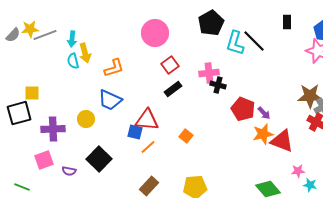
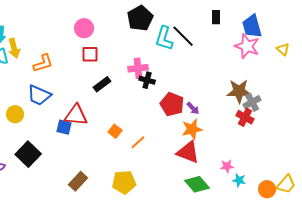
pink circle: (155, 33) -> (84, 28), size x0.7
red square: (170, 65) -> (90, 54), moved, turned 36
red triangle: (282, 141) -> (188, 152), moved
orange line: (148, 147) -> (138, 142), moved

